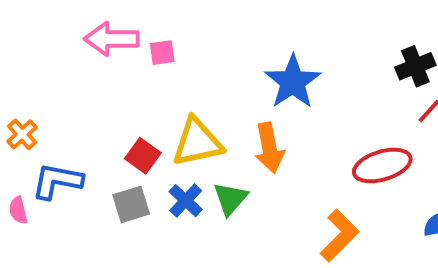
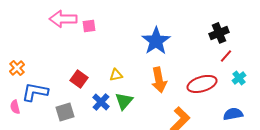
yellow triangle: (197, 142) -> (116, 75), moved, size x0.5
orange arrow: (269, 148) -> (159, 80), moved
gray square: (131, 204) -> (65, 112), moved

